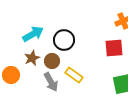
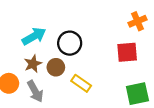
gray arrow: (51, 82) -> (35, 91), moved

